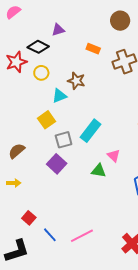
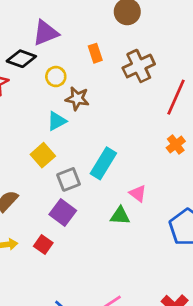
purple triangle: (58, 30) -> (46, 33), size x1.5
orange rectangle: (93, 49) -> (95, 53), turned 56
yellow circle: (41, 73) -> (56, 77), moved
red square: (29, 218) -> (43, 245), moved

